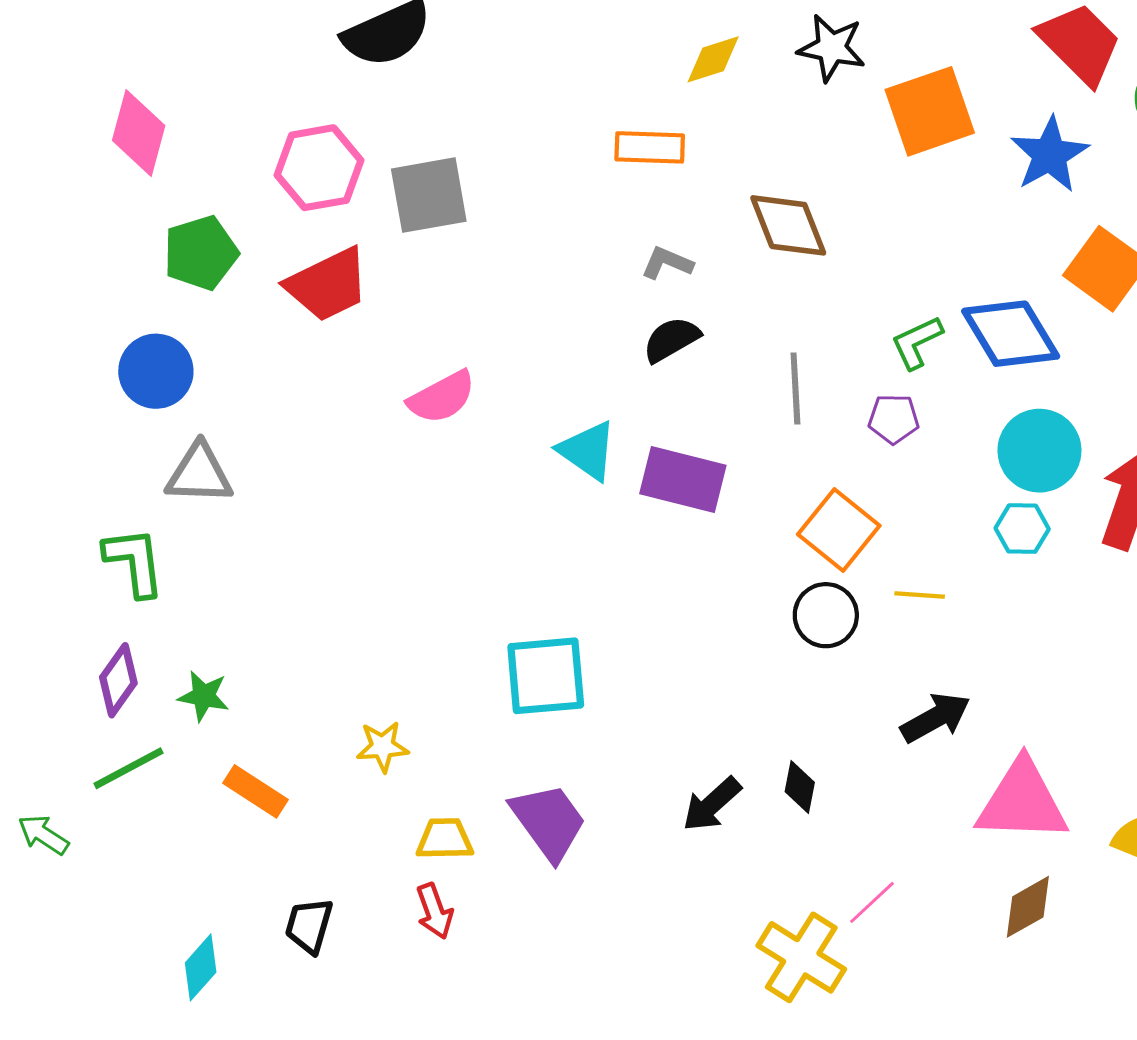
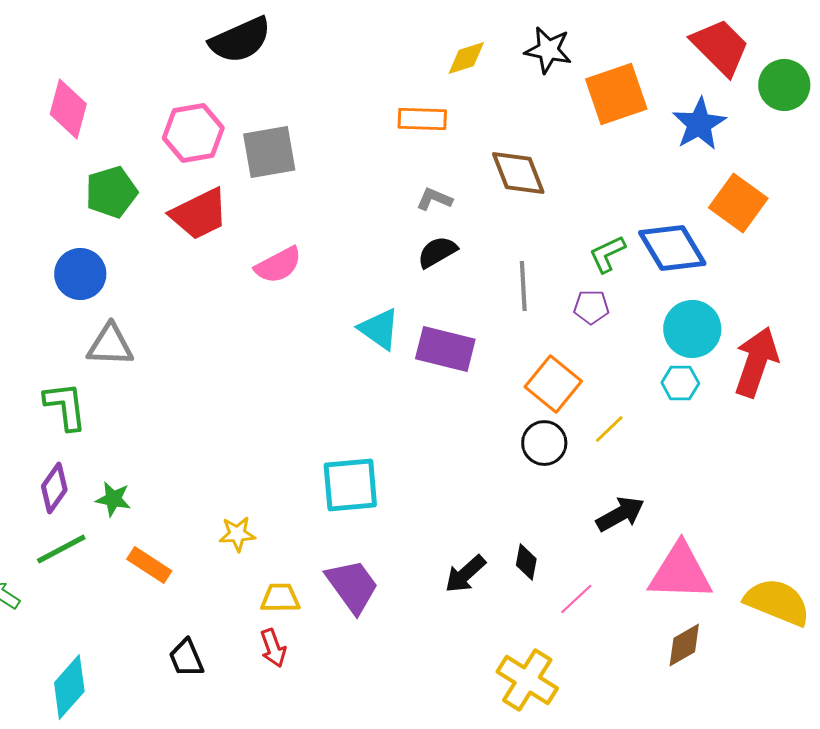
pink semicircle: (442, 397) -> (278, 265), moved
yellow line: (920, 595) -> (609, 429), turned -48
pink line: (872, 902) -> (576, 599), moved
black trapezoid: (309, 926) -> (186, 658), turned -39
cyan diamond: (201, 967) -> (69, 687), moved, size x1.4

